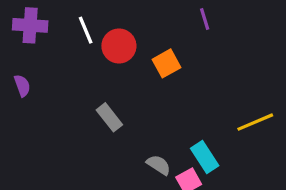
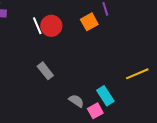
white line: (86, 30) -> (37, 26), moved
orange square: (167, 63) -> (89, 22), moved

